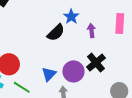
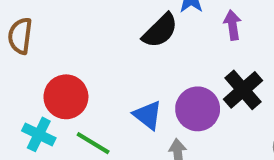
blue triangle: (49, 74) -> (148, 115), turned -35

